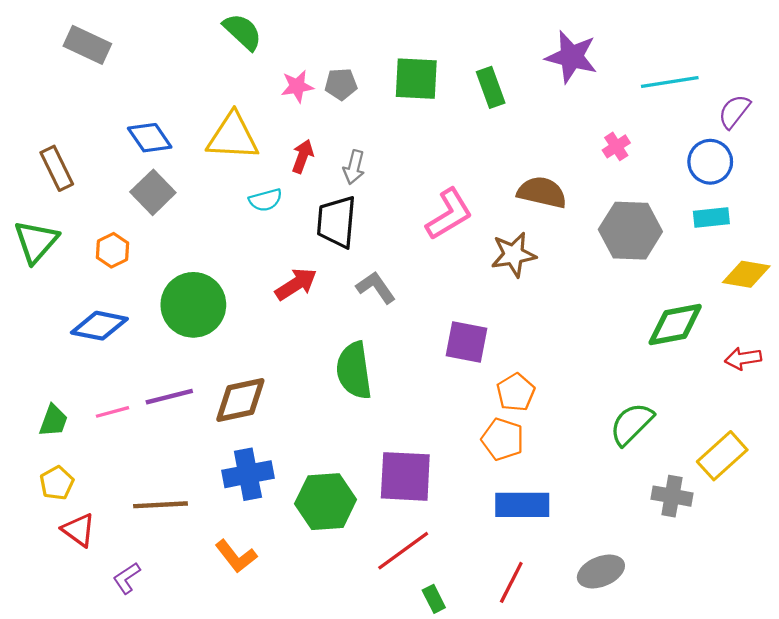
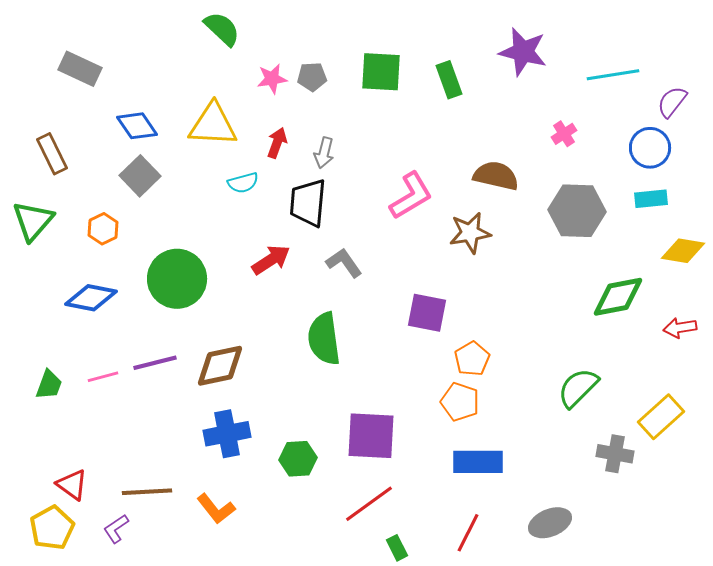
gray rectangle: (87, 45) -> (80, 69), moved
yellow pentagon: (57, 483) -> (52, 528), moved, size x1.4
green hexagon: (326, 502) -> (298, 459), size x0.7
brown line: (161, 505) -> (147, 492), moved

